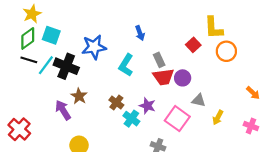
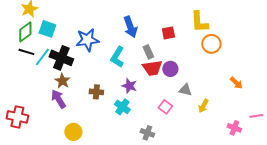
blue arrow: (140, 33) -> (130, 27), size x1.5
red square: (193, 45) -> (168, 33), moved, turned 32
brown star: (79, 96) -> (62, 81), moved
brown cross: (116, 103) -> (96, 92), moved, turned -32
purple star: (147, 106) -> (129, 86), moved
pink square: (177, 119) -> (165, 107), size x0.6
pink cross: (251, 126) -> (234, 128), moved
red cross: (19, 129) -> (17, 117), turned -30

